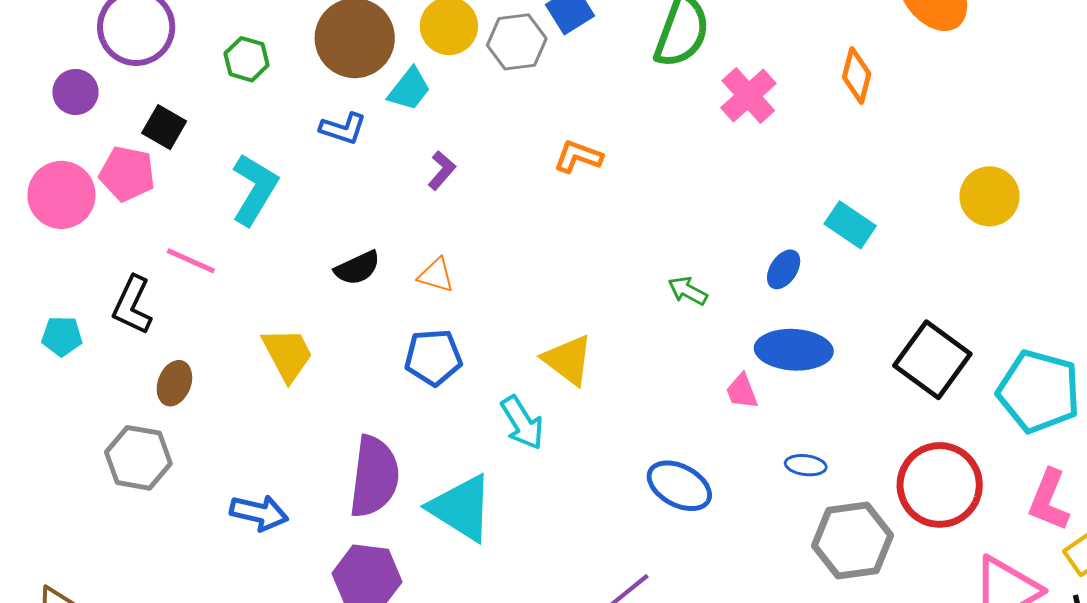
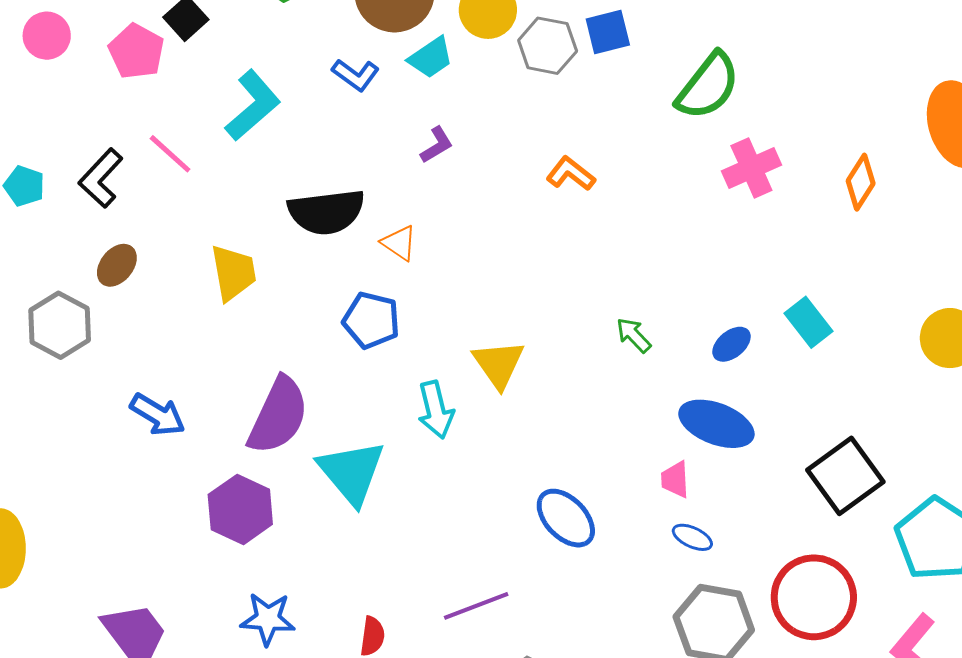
pink circle: (61, 195) -> (47, 36), moved, size x0.7
black semicircle: (357, 268) -> (326, 212), size x1.6
pink trapezoid: (742, 391) -> (675, 479), moved

